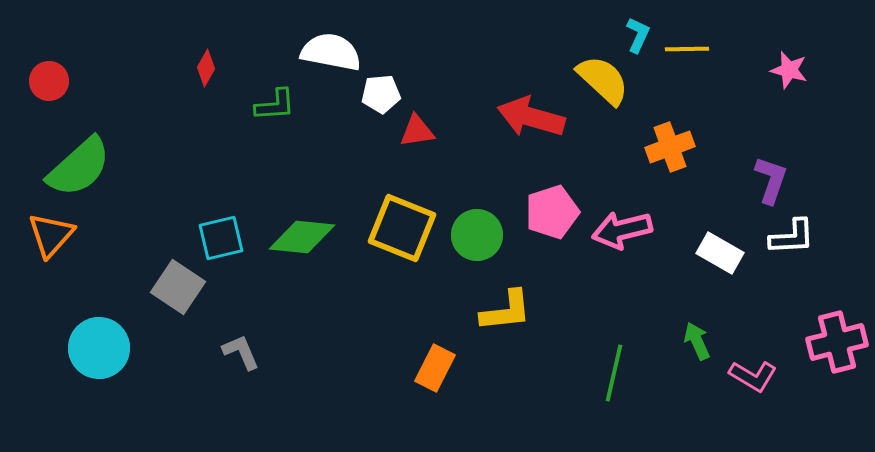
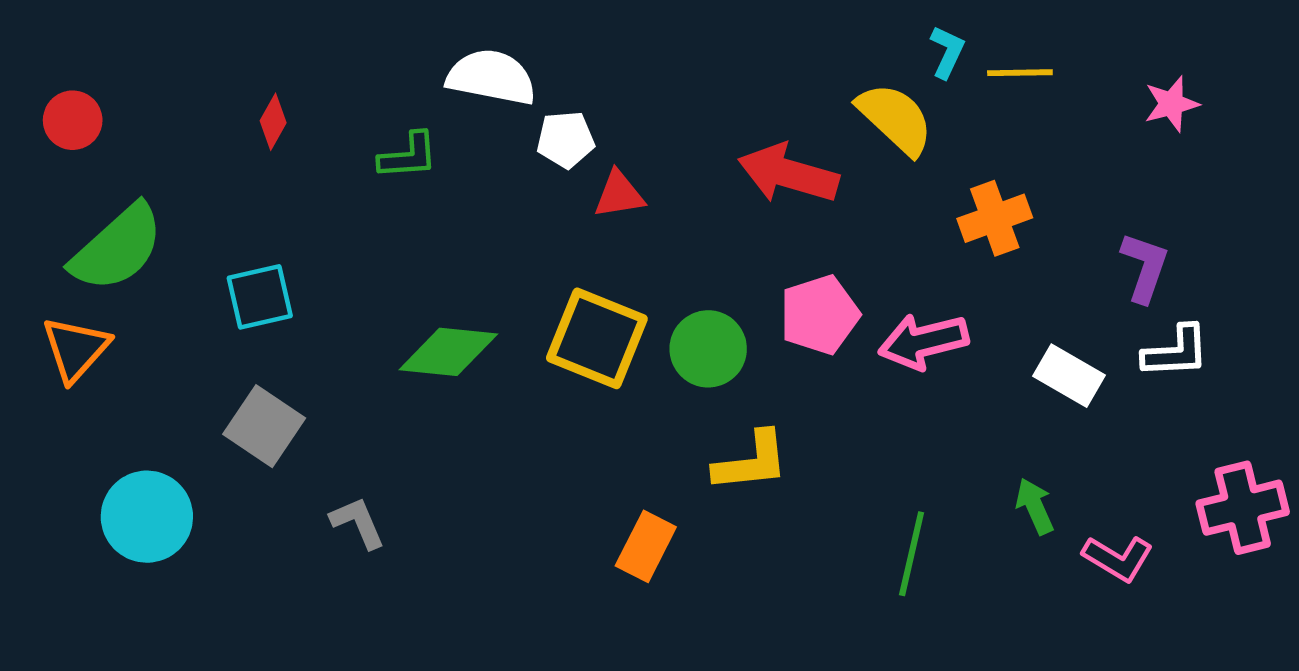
red diamond: (206, 68) -> (273, 122), moved
pink star: (789, 70) -> (1171, 104), turned -30
cyan square: (221, 238) -> (260, 297), moved

